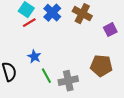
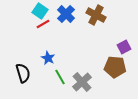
purple square: (110, 30) -> (124, 47), moved
gray cross: (68, 81) -> (82, 82), turned -30

